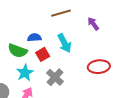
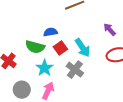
purple arrow: (93, 24) -> (110, 29), moved
cyan arrow: (64, 43) -> (82, 48), moved

